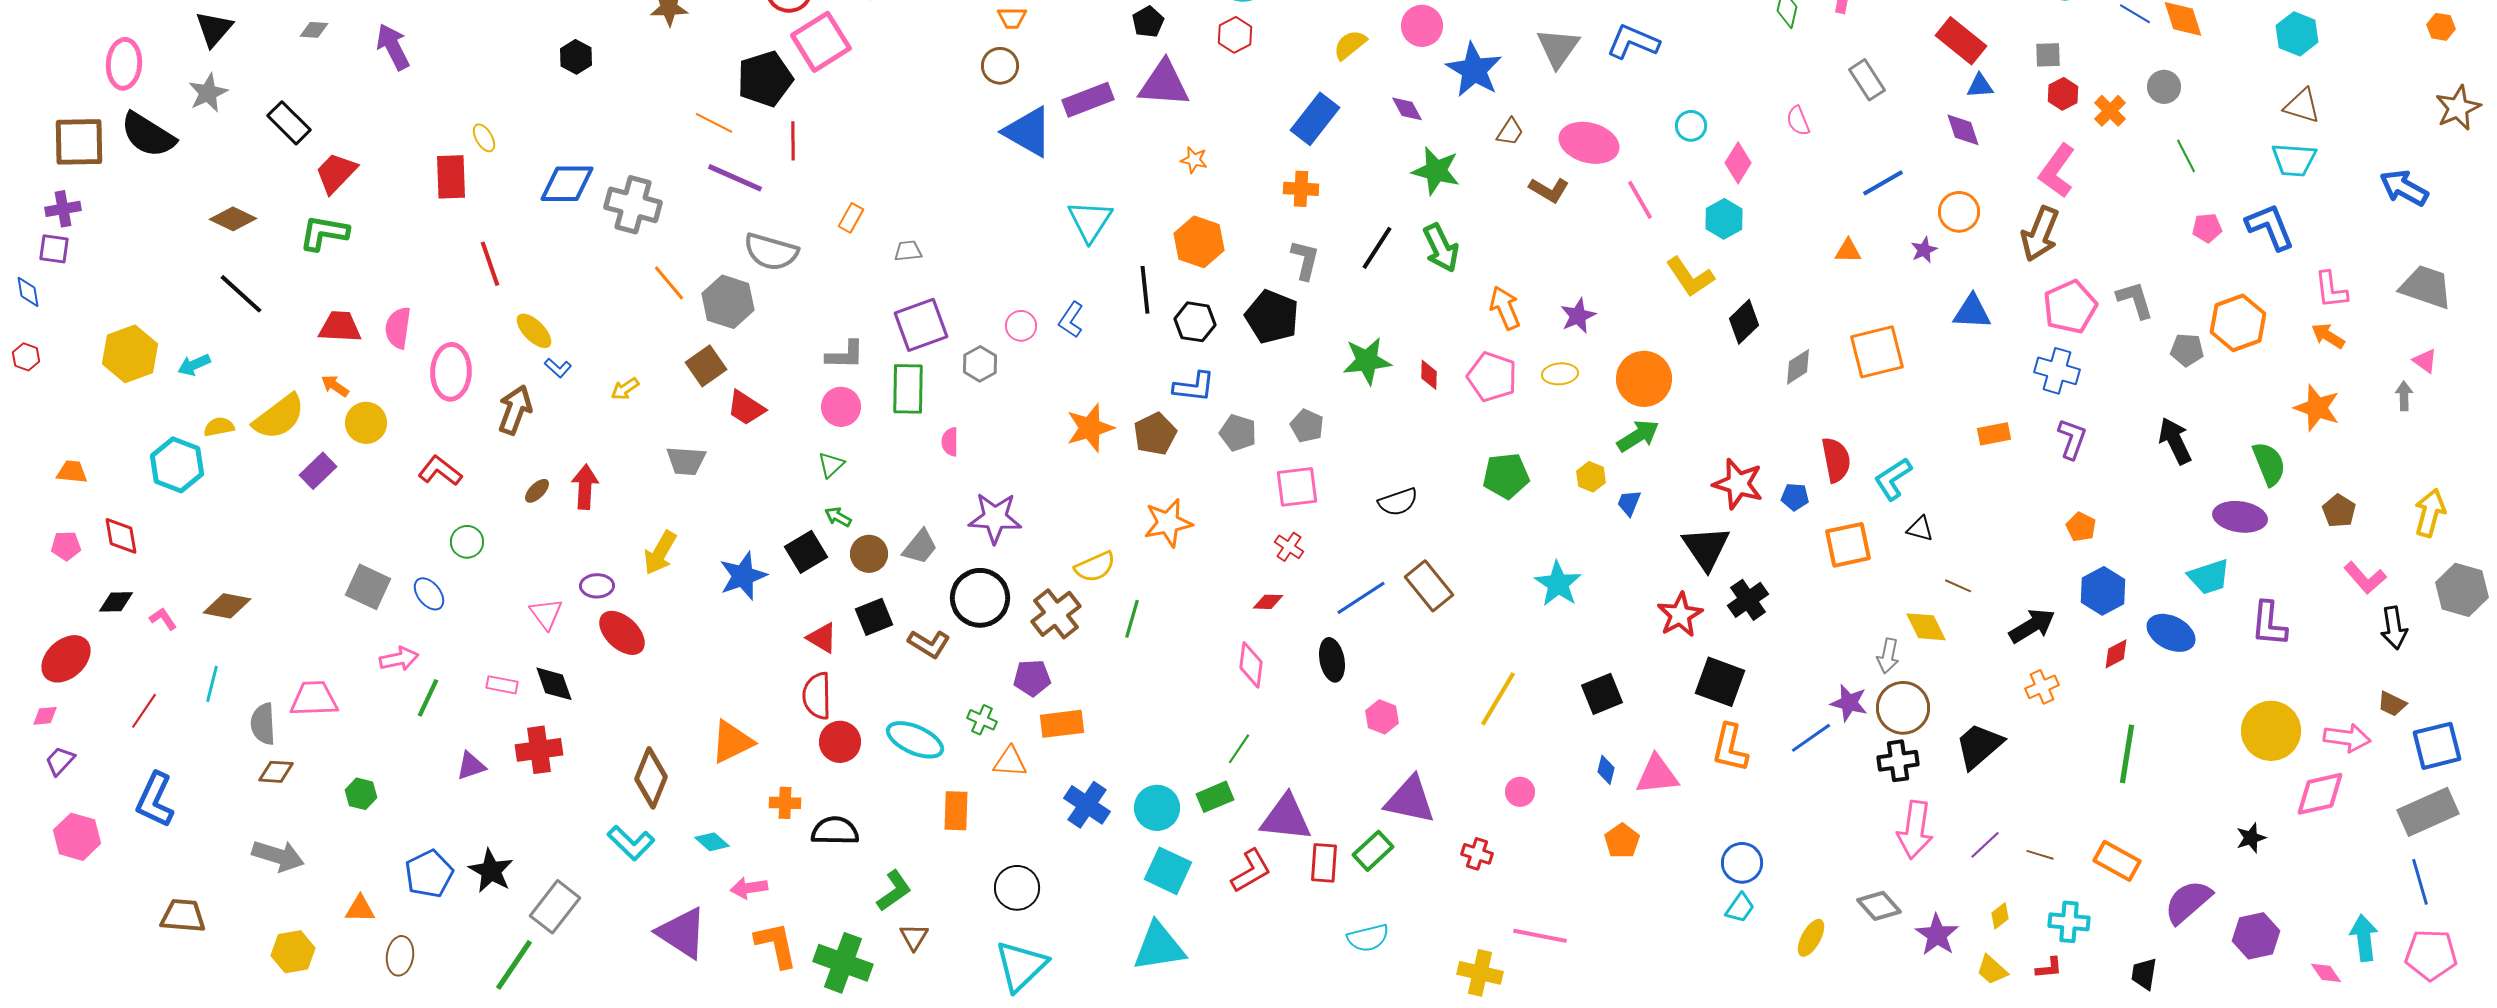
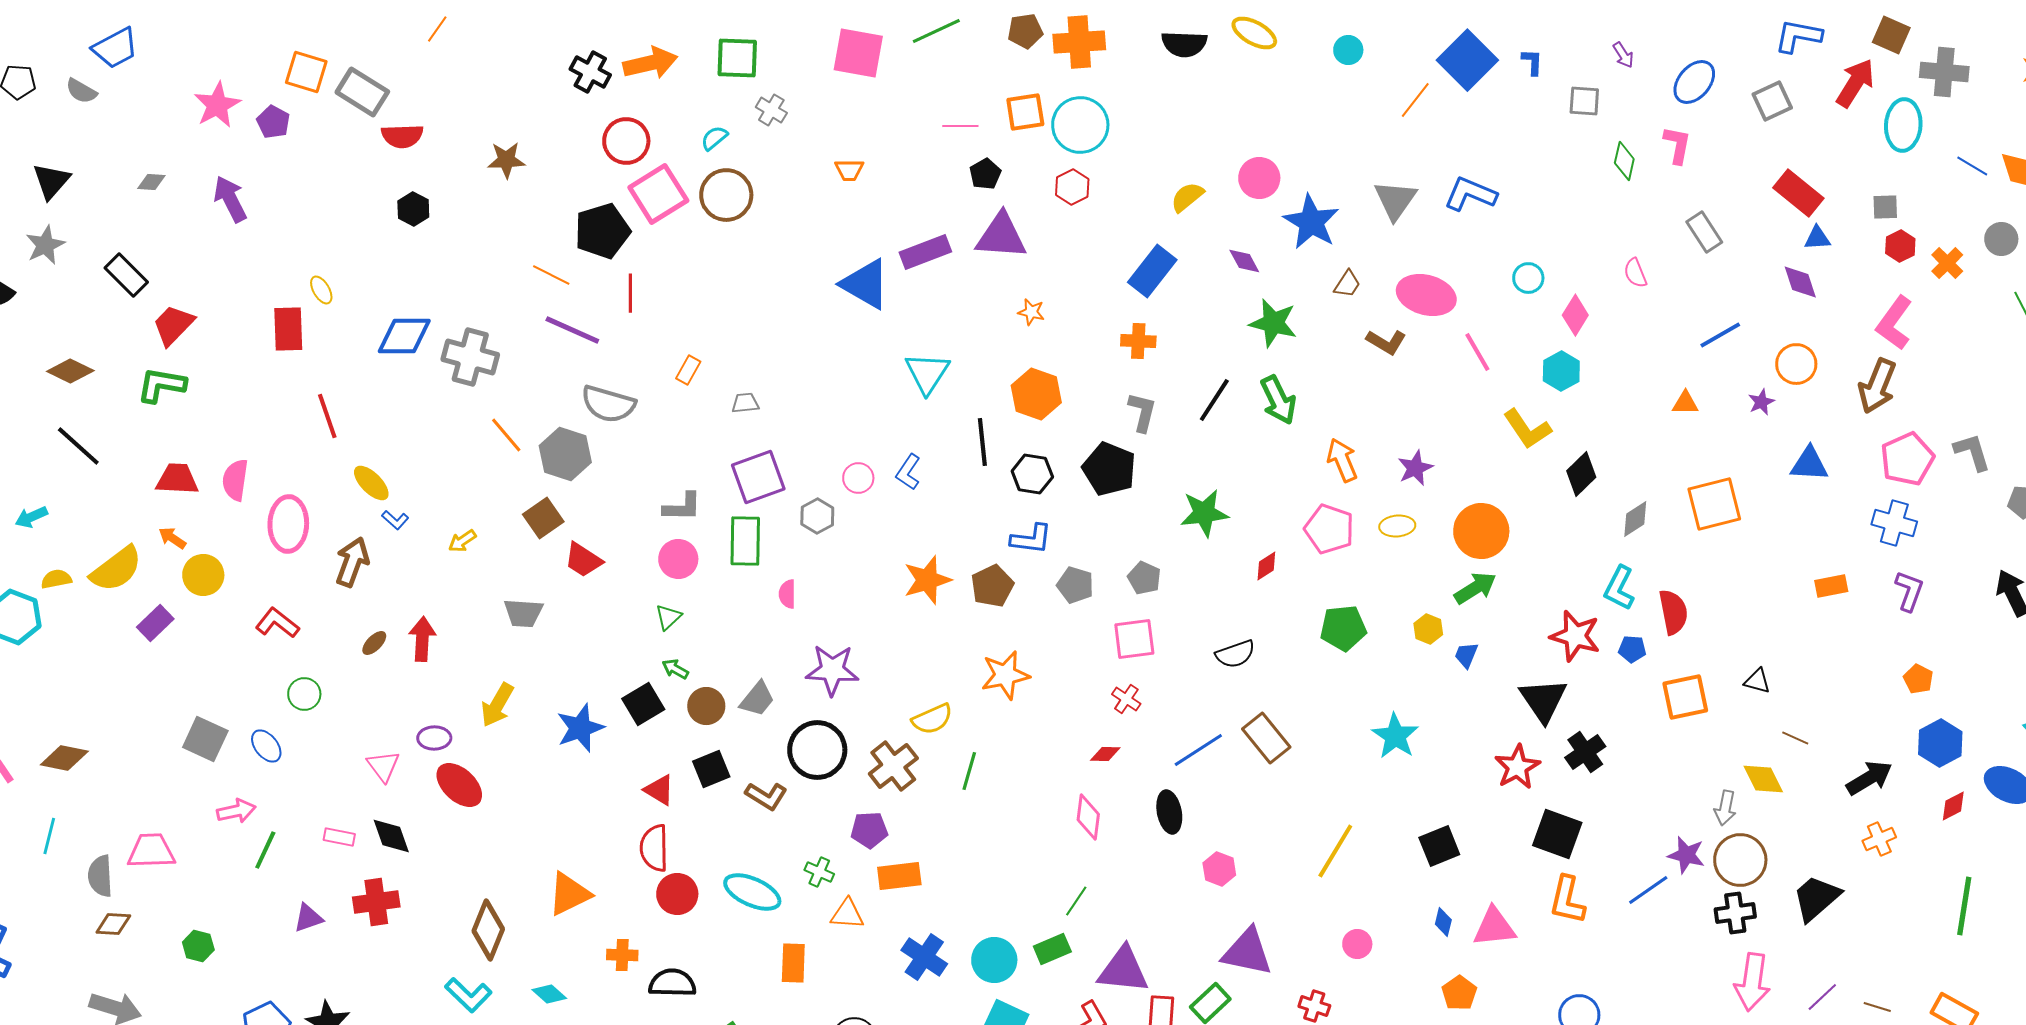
brown circle: (1000, 66) -> (726, 195), moved, size x1.4
red diamond: (1429, 375) -> (1266, 566), moved, turned 56
cyan L-shape: (1893, 479) -> (1619, 588), moved, turned -30

